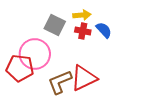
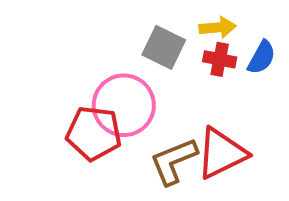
blue semicircle: (104, 30) -> (262, 57), turned 72

